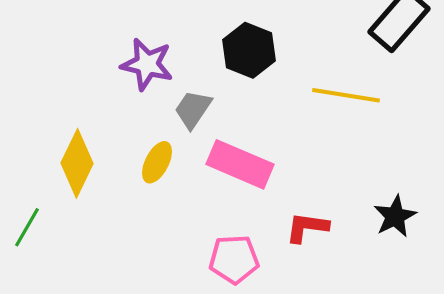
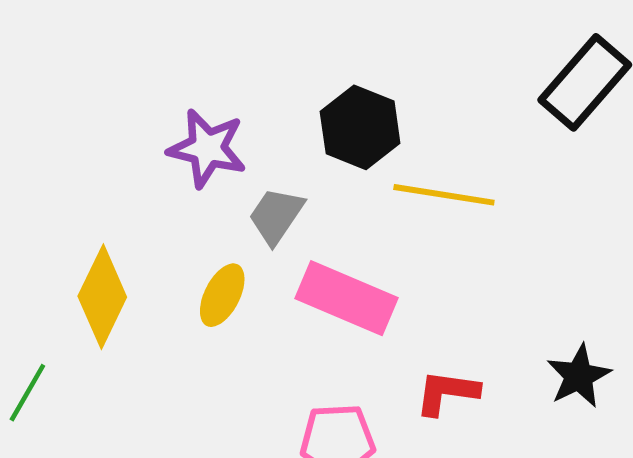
yellow line: (346, 95) -> (444, 195), moved

